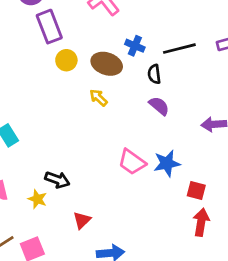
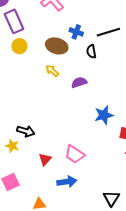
yellow circle: (66, 60) -> (19, 46), moved
purple semicircle: (159, 106) -> (79, 82), moved, turned -56
pink trapezoid: (132, 162) -> (75, 154), moved

